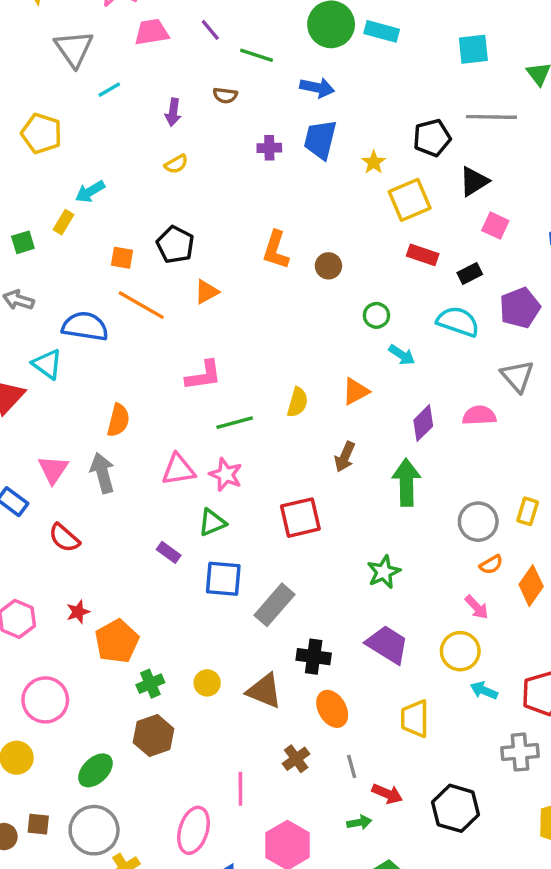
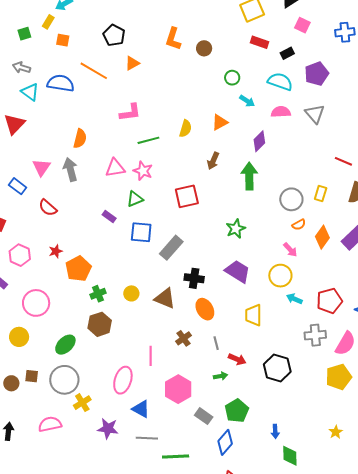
orange square: (122, 258) -> (63, 40), moved
cyan triangle: (47, 364) -> (30, 92), moved
pink semicircle: (479, 415) -> (281, 112), moved

